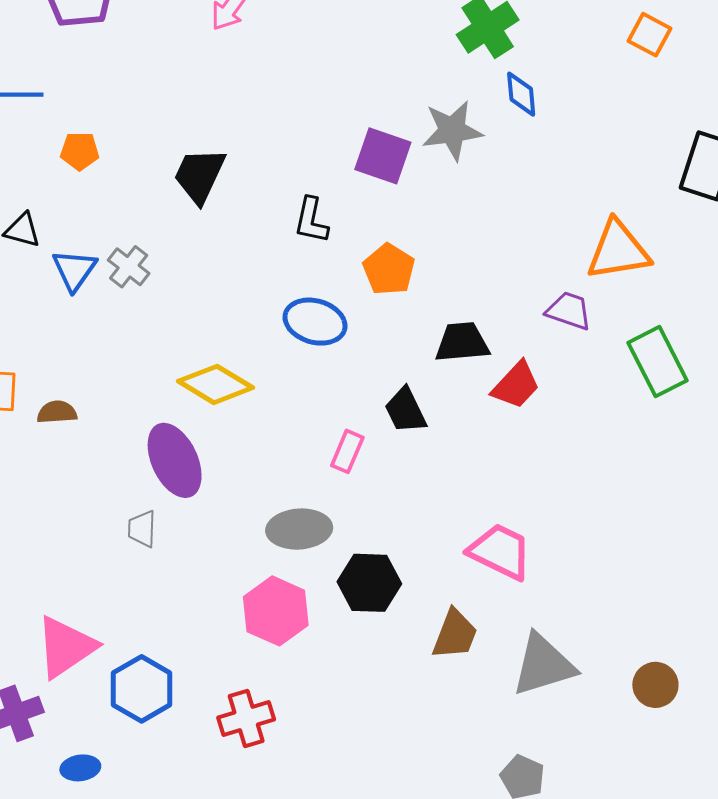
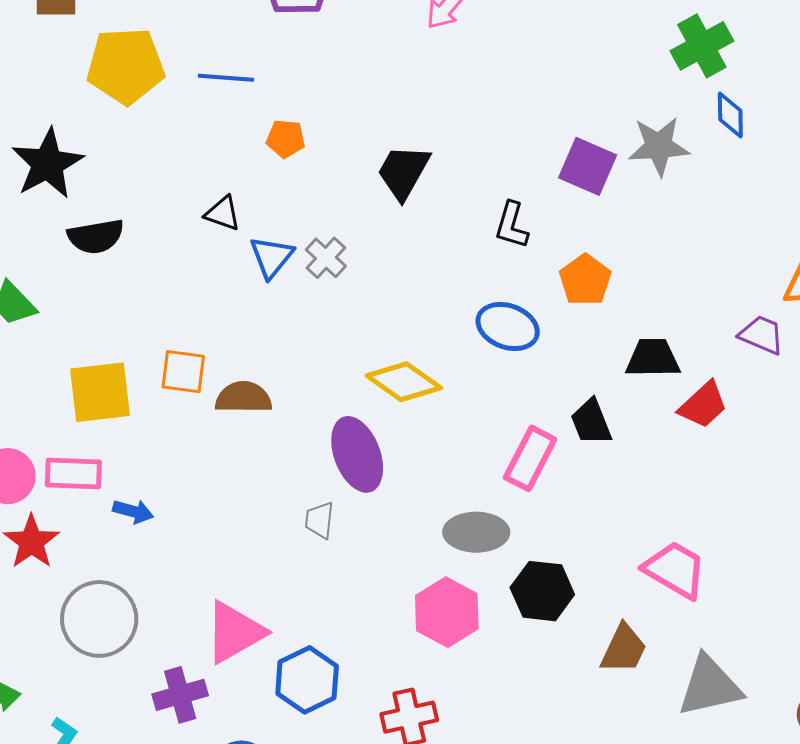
brown semicircle: (57, 412) -> (243, 398), size x1.4
pink rectangle: (347, 451) -> (530, 458), size x1.5

